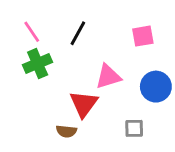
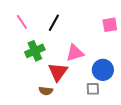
pink square: (143, 36) -> (110, 25), moved
green cross: (38, 64) -> (35, 51), moved
blue circle: (156, 87) -> (103, 70), moved

